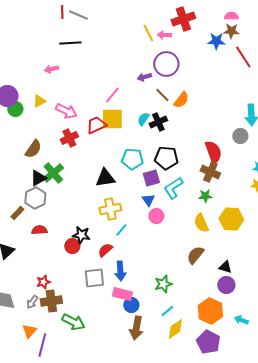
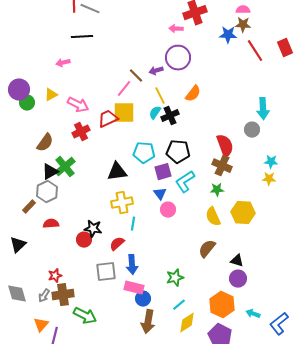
yellow line: (148, 33) -> (160, 96), moved
brown line: (162, 95) -> (136, 76), moved
cyan line: (121, 230) -> (133, 224), turned -32

